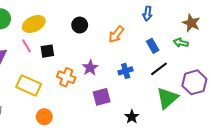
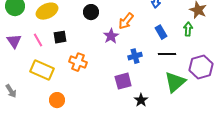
green arrow: (181, 43) -> (188, 29), turned 80
pink line: (27, 46) -> (38, 40), moved
purple star: (90, 68) -> (111, 36), moved
black line: (159, 69) -> (167, 54), turned 36
purple square: (102, 97) -> (123, 81), moved

